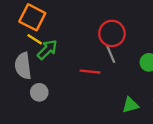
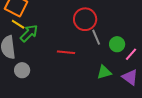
gray line: (111, 54) -> (96, 37), moved
green triangle: (130, 105) -> (104, 72), moved

